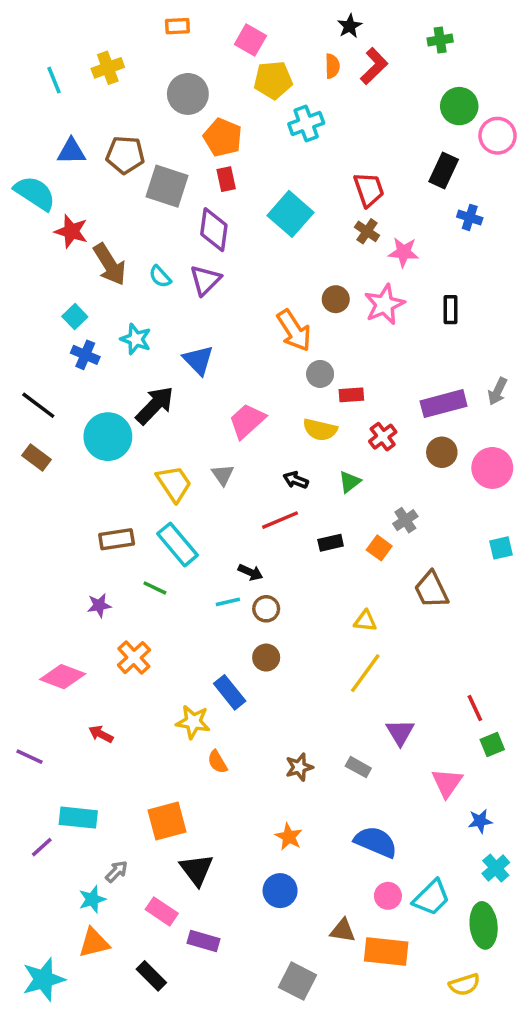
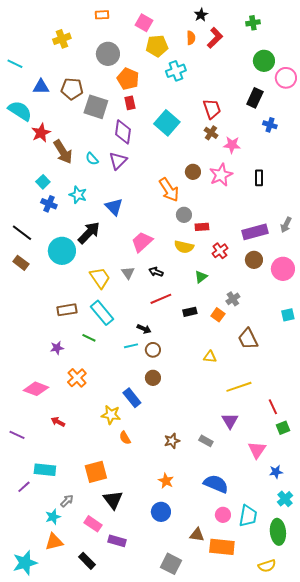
cyan line: (54, 80) -> (15, 64), moved, turned -42
red star: (71, 231) -> (41, 133), turned 30
black arrow: (296, 480) -> (156, 272), moved
yellow line: (365, 673) -> (239, 387), moved, turned 35
cyan trapezoid: (431, 898) -> (248, 516), turned -35

